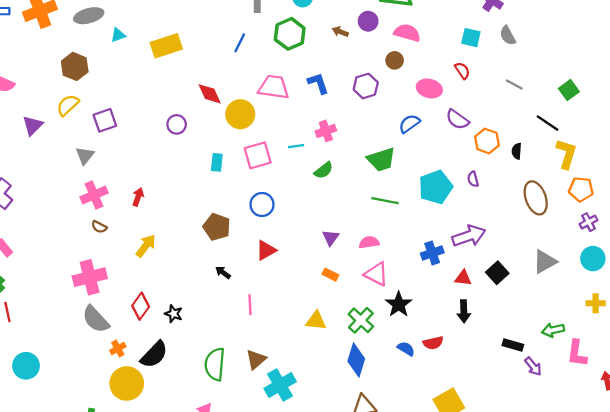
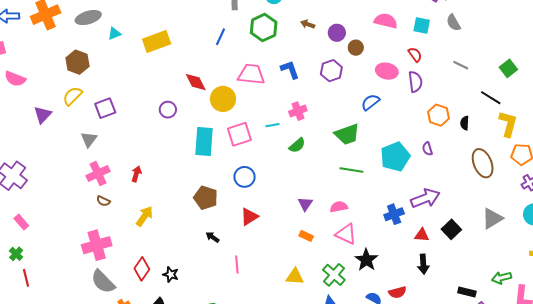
purple circle: (368, 21) -> (337, 33), moved
pink semicircle: (407, 33) -> (386, 21), moved
purple semicircle: (457, 119) -> (415, 82), moved, turned -130
cyan rectangle: (217, 162) -> (204, 142), size x1.8

